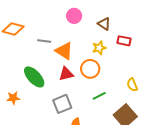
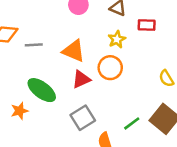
gray line: (44, 41) -> (34, 45), moved
green line: (99, 96) -> (132, 123), moved
orange star: (13, 98) -> (19, 111), moved

